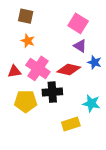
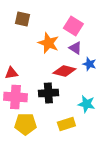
orange star: (28, 41) -> (48, 43), moved, size x1.5
pink cross: (38, 68) -> (15, 97), moved, turned -30
yellow pentagon: (26, 101) -> (25, 124), moved

